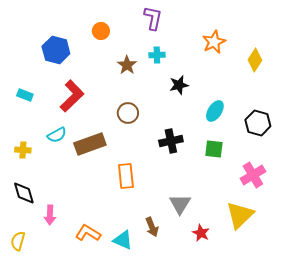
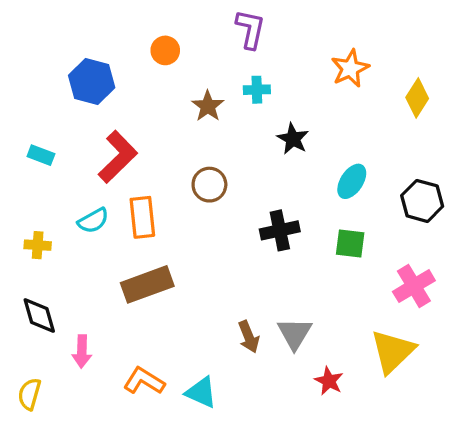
black star: (179, 85) -> (293, 139), turned -30
brown rectangle: (90, 144) -> (147, 284), moved
orange rectangle: (126, 176) -> (142, 217), moved
brown arrow: (152, 227) -> (249, 337), moved

